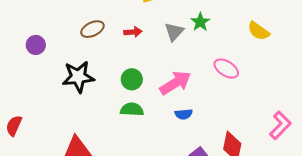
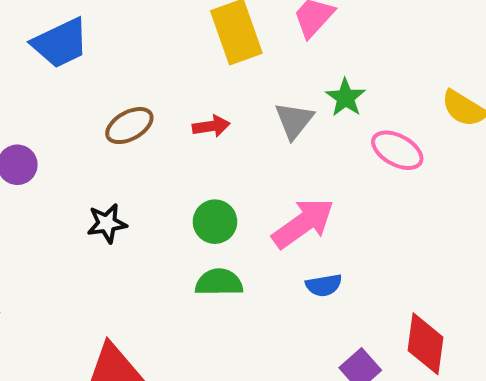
pink ellipse: (226, 69) -> (397, 150), moved
black star: (78, 77) -> (107, 223), size x0.6

